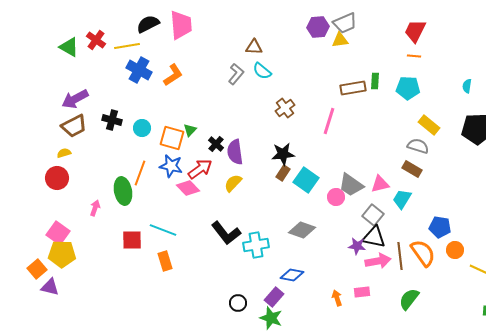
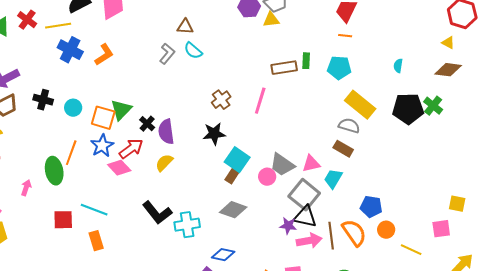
brown cross: (285, 108) -> (221, 100), moved
yellow rectangle: (429, 125) -> (360, 105), size x1.4
green triangle: (190, 130) -> (121, 110), size x1.6
blue star: (171, 166) -> (102, 146), turned 30
brown rectangle: (283, 173) -> (232, 176), moved
gray square: (373, 215) -> (304, 195), size x1.4

